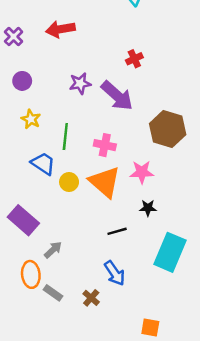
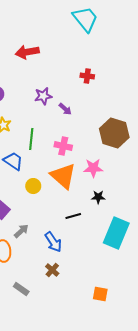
red cross: (134, 59) -> (87, 76), turned 32
purple arrow: (117, 96) -> (65, 109), moved, size x0.5
yellow circle: (69, 182) -> (33, 186), moved
blue arrow: (115, 273) -> (53, 242), moved
gray rectangle: (53, 293) -> (21, 289), moved

